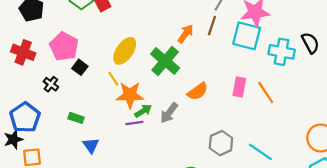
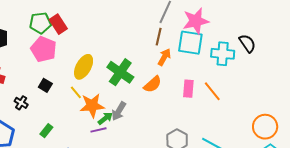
orange arrow: (186, 34) -> (164, 57), moved
pink pentagon: (64, 47) -> (44, 49), moved
orange semicircle: (198, 91) -> (153, 84), moved
gray arrow: (169, 113) -> (119, 111), moved
green rectangle: (76, 118) -> (46, 131), turned -64

